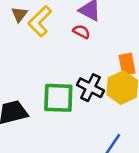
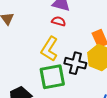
yellow L-shape: (40, 21) -> (49, 49), moved

